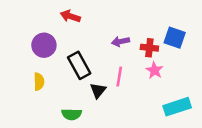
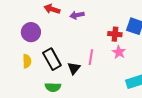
purple arrow: (121, 41) -> (77, 15), moved
black rectangle: (79, 65) -> (52, 59), moved

